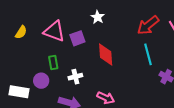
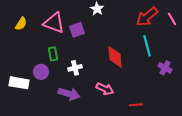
red diamond: (106, 54) -> (115, 57), moved

